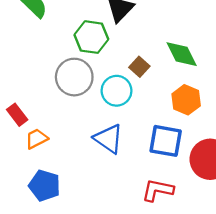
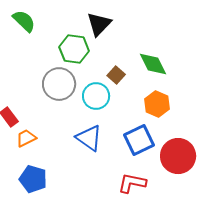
blue square: (166, 141) -> (139, 140), turned -36

